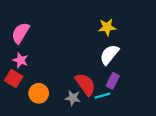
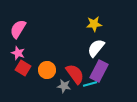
red square: (14, 79) -> (23, 68), moved
purple rectangle: (113, 81) -> (99, 71), size x1.5
orange circle: (39, 93) -> (47, 70), moved

